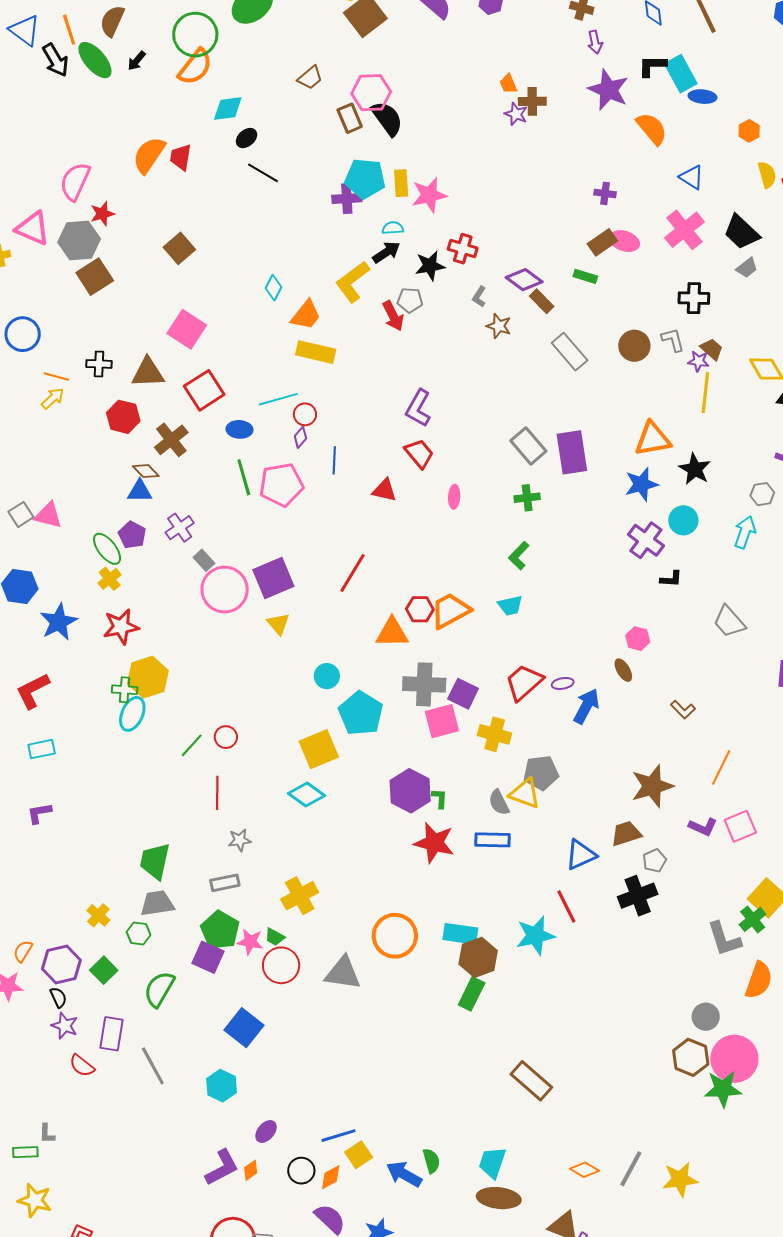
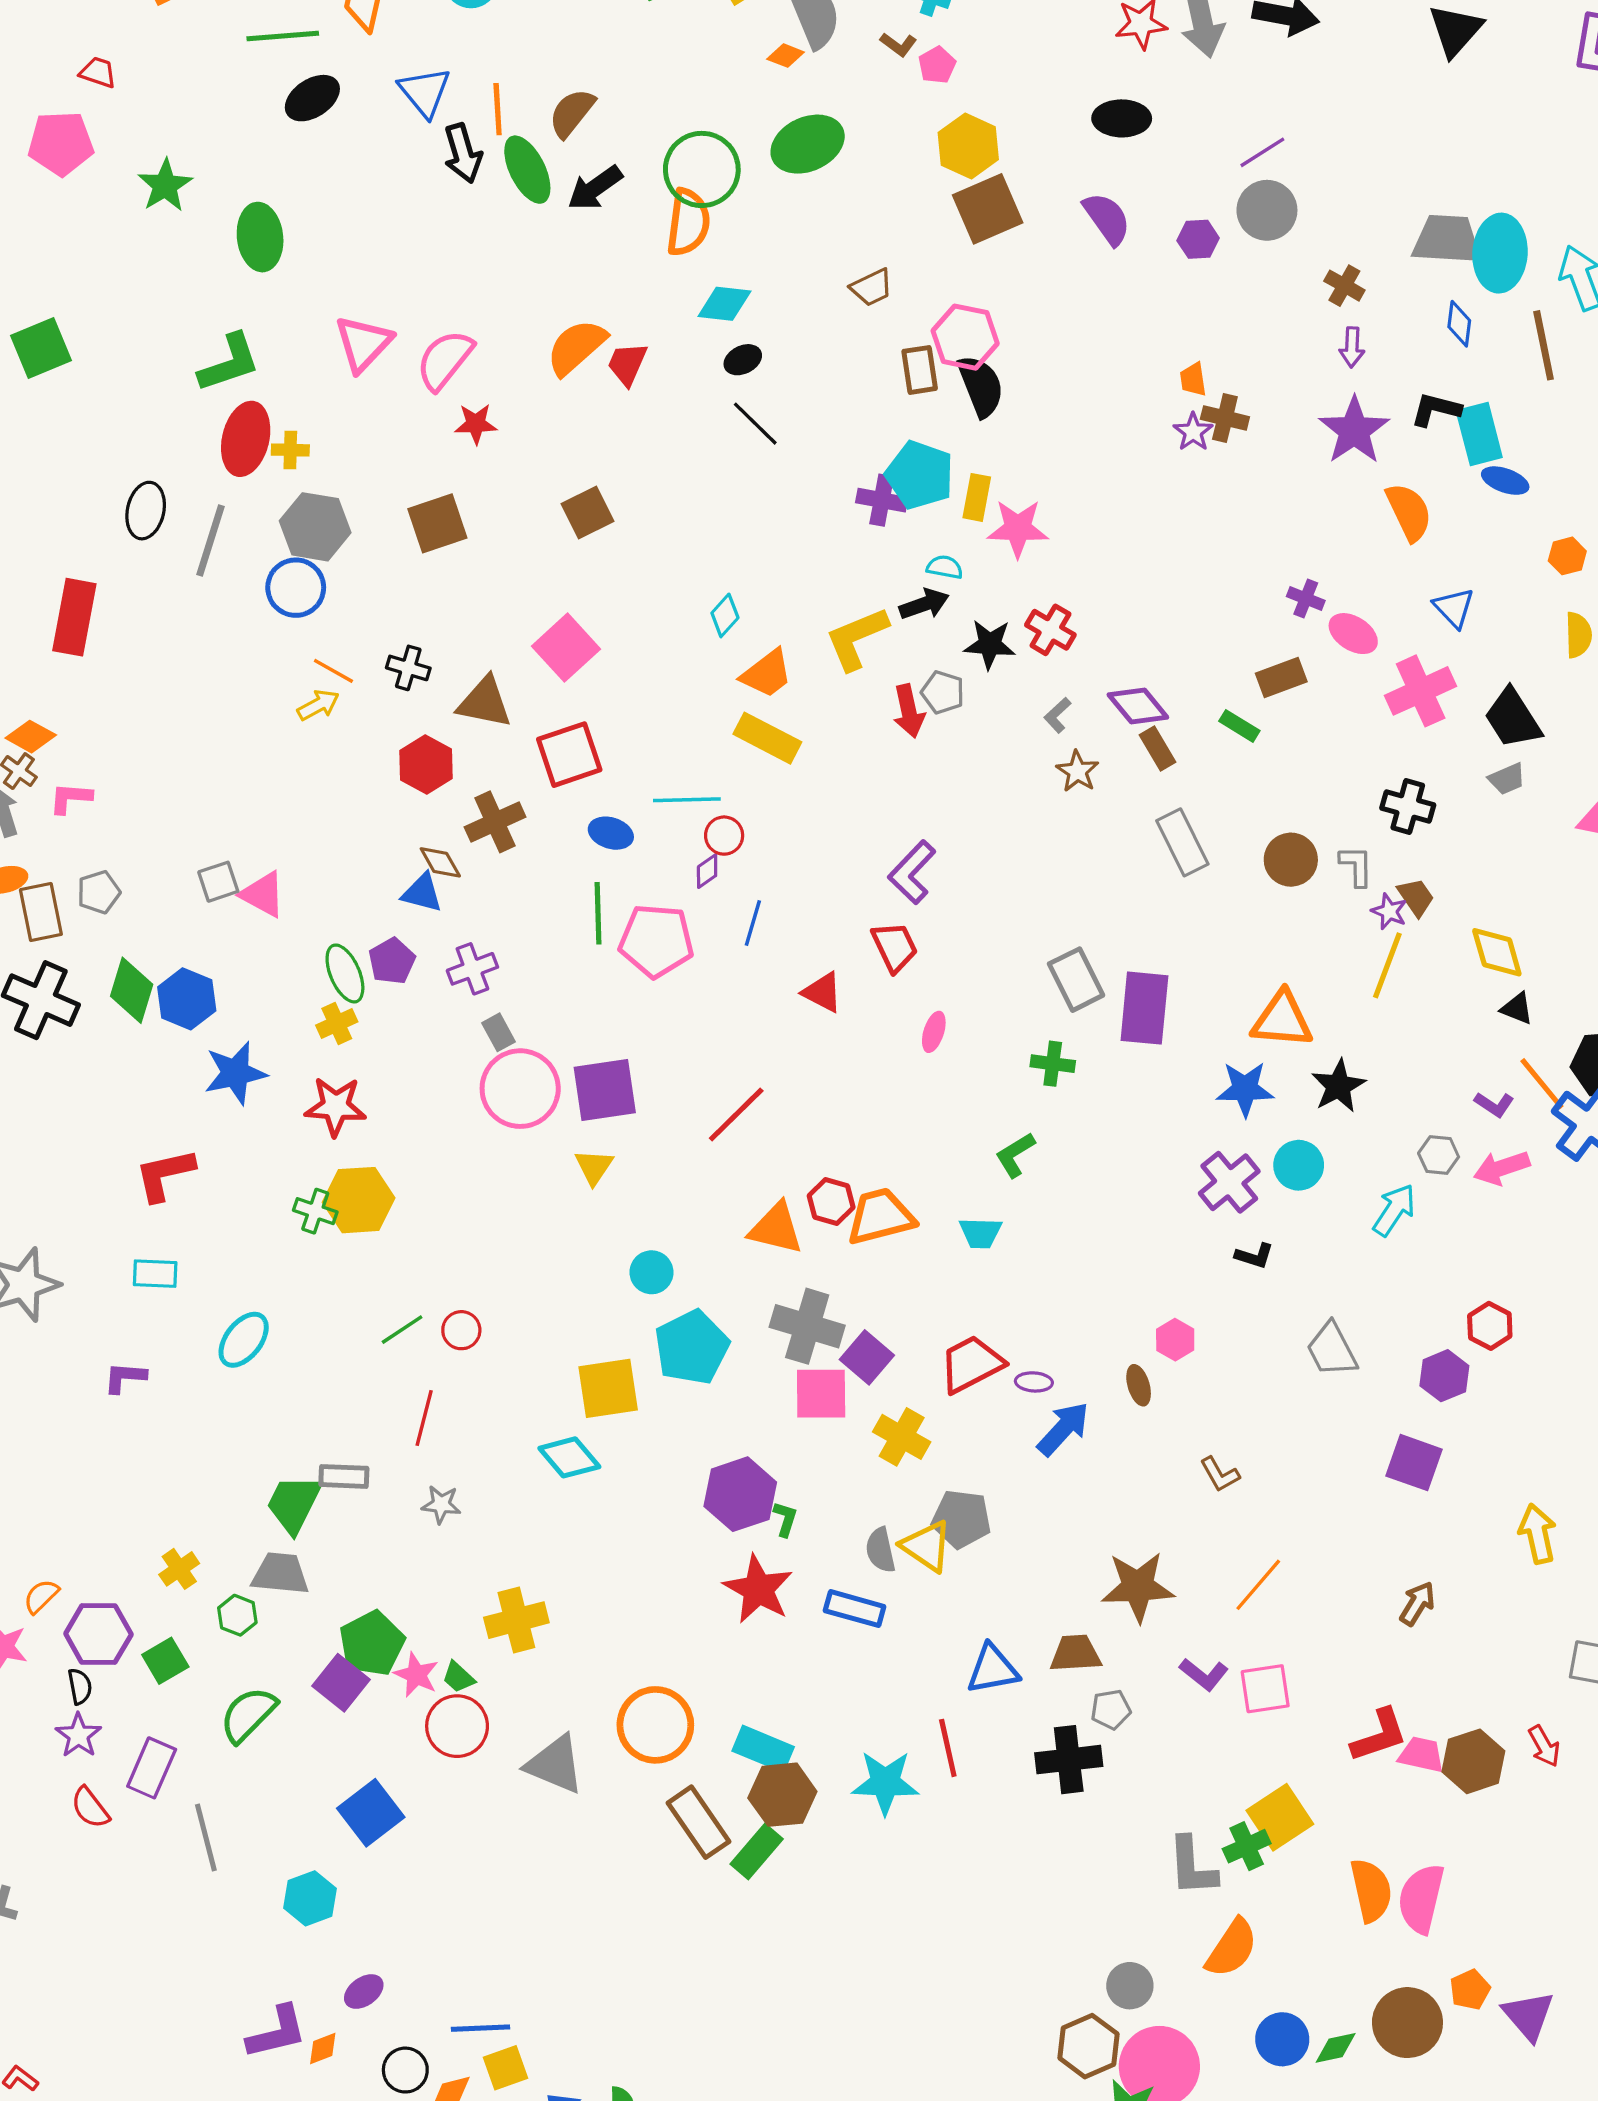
black arrow: (137, 61) -> (595, 188), size x1.6
orange semicircle: (195, 67) -> (688, 222), turned -45
pink triangle: (33, 228) -> (363, 343), moved, turned 36
gray hexagon: (79, 241) -> (315, 527), moved
pink ellipse: (624, 241) -> (1353, 634), moved
cyan ellipse: (132, 714) -> (244, 1340), moved
gray rectangle: (225, 883) -> (344, 1476), moved
brown rectangle: (531, 1081) -> (698, 1822), moved

